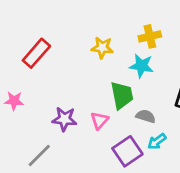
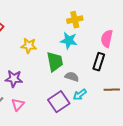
yellow star: (102, 48) -> (29, 46), moved
pink triangle: (99, 120) -> (18, 105), moved

